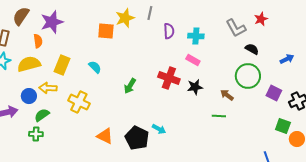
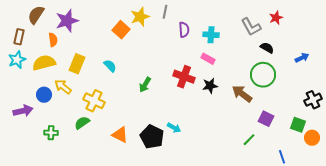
orange square: (106, 31) -> (121, 30), turned 36
yellow arrow: (48, 88) -> (63, 87), turned 36
purple square: (274, 93) -> (266, 119), moved
brown arrow: (227, 95) -> (242, 94), size x1.5
green semicircle: (42, 115) -> (82, 123), moved
green line: (219, 116) -> (249, 140), moved, turned -48

